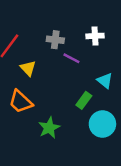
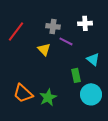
yellow triangle: (28, 68) -> (44, 49), moved
green rectangle: (84, 100) -> (76, 75), turned -48
orange trapezoid: (21, 102) -> (23, 93), moved

